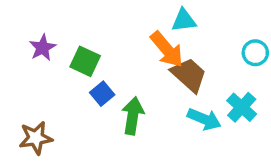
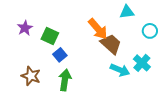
cyan triangle: (184, 20) -> (127, 12), moved
green arrow: (133, 116) -> (65, 80), moved
brown star: (36, 138) -> (31, 76), moved, turned 30

